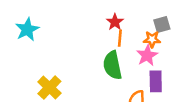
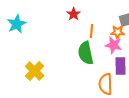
red star: (115, 22) -> (74, 14), moved
pink star: (147, 55) -> (114, 45), turned -30

